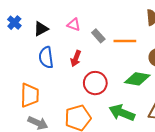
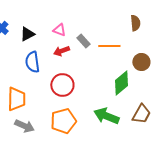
red arrow: (76, 58) -> (61, 51), moved, turned 49
green diamond: (137, 79) -> (121, 83), turned -50
red circle: (95, 83) -> (62, 85), moved

